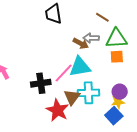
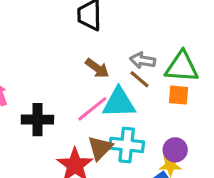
brown line: (102, 17) -> (139, 79), moved
brown arrow: (81, 43) -> (97, 68), moved
black cross: (41, 83) -> (37, 120), moved

